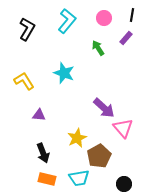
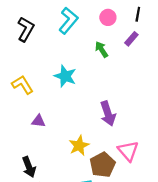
purple arrow: (104, 108) -> (108, 114), turned 30
pink triangle: (123, 128) -> (128, 151), moved
black arrow: (43, 153) -> (29, 167), moved

